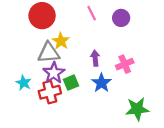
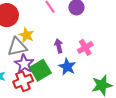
green square: (71, 83) -> (40, 70), size x1.5

